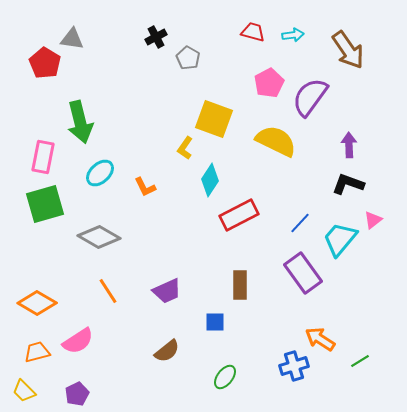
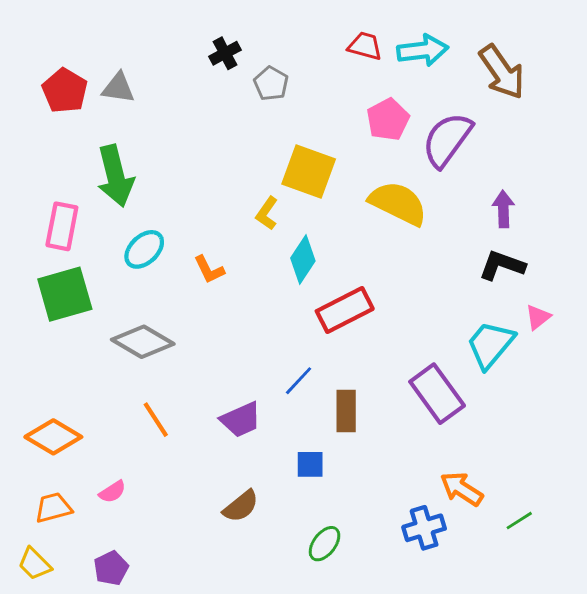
cyan arrow: (293, 35) -> (423, 50), size x1.6
gray triangle: (72, 39) -> (118, 88), moved
blue line: (300, 223) -> (299, 381), moved
pink semicircle: (78, 341) -> (112, 492), size x0.6

